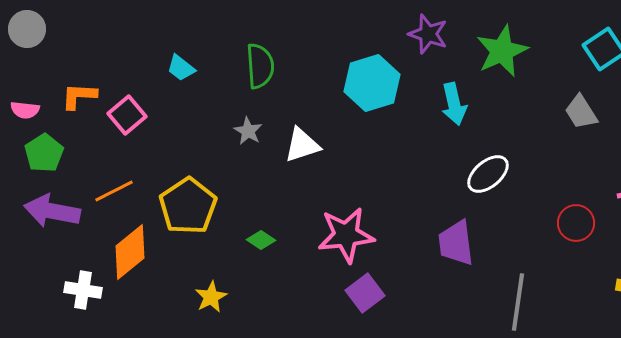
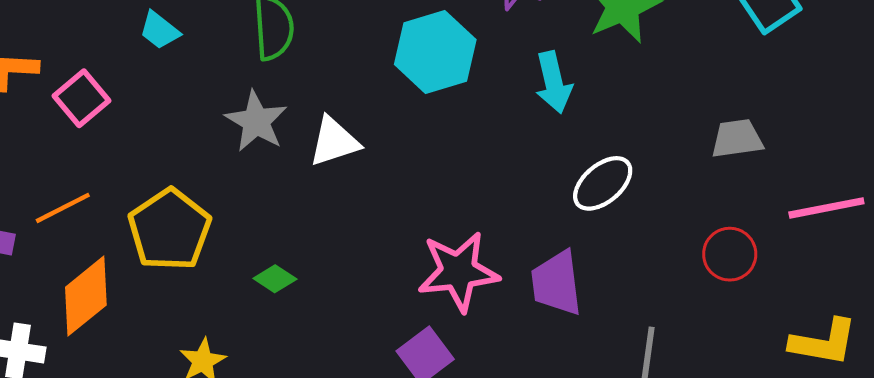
gray trapezoid: (581, 112) -> (737, 139), moved, turned 114
gray star: (248, 131) -> (256, 121), size x1.5
pink star: (346, 235) -> (458, 271), moved

